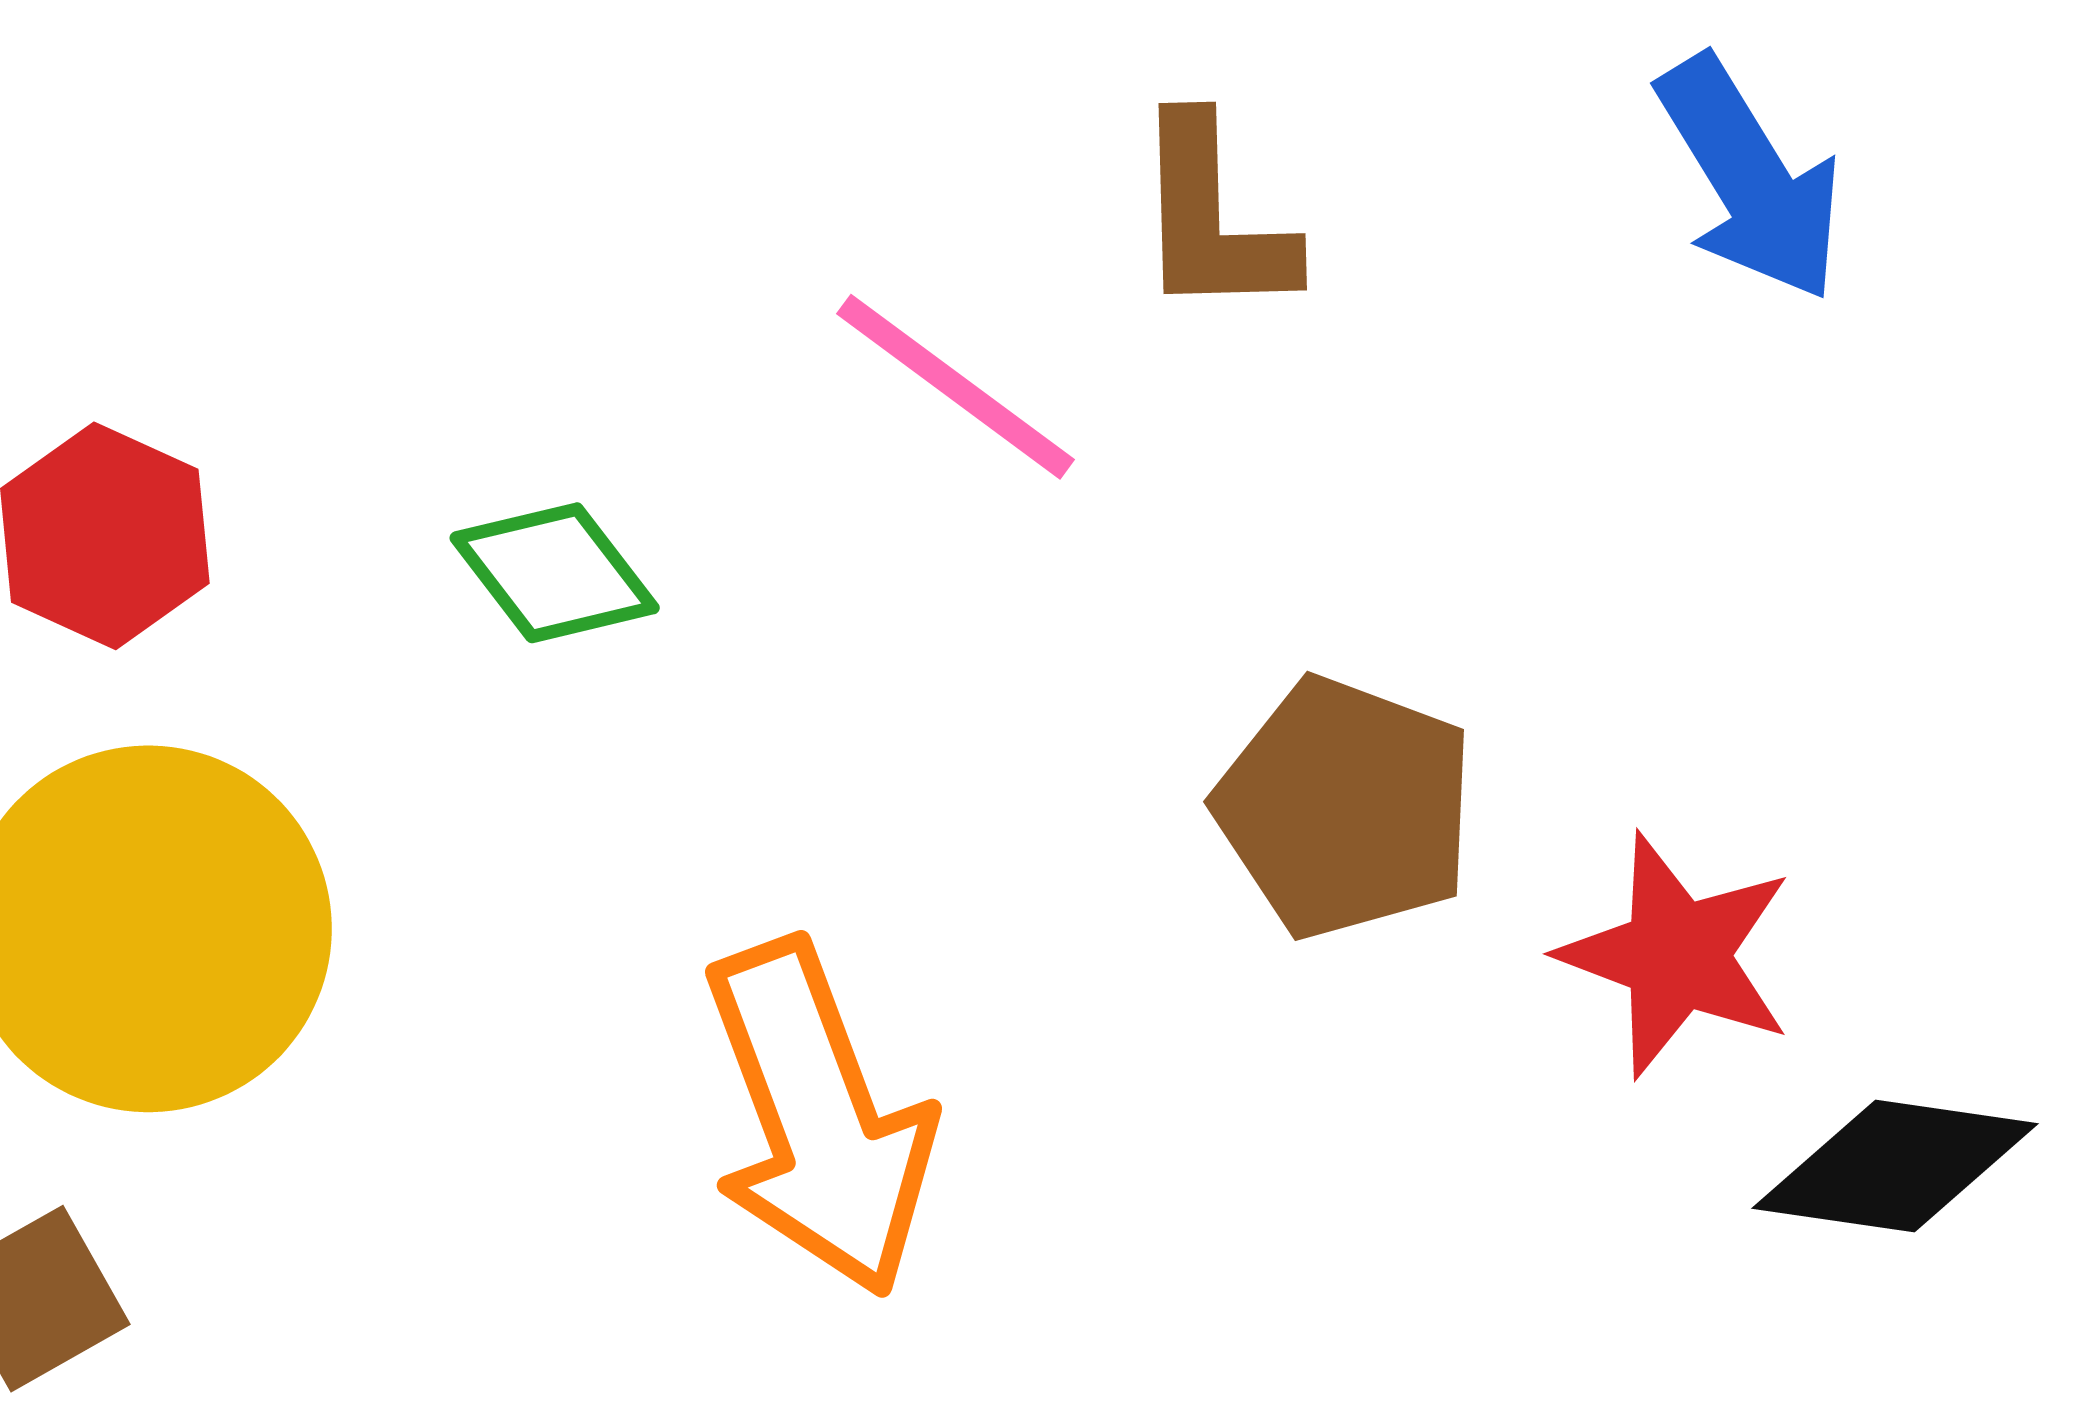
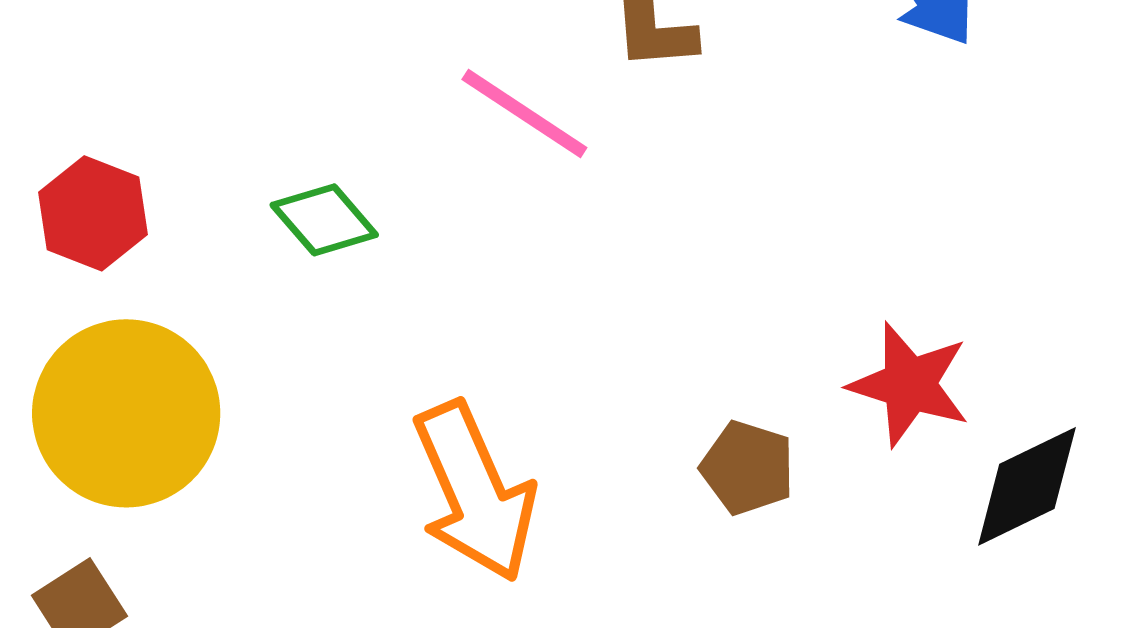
brown pentagon: (1345, 808) -> (748, 468), moved, size x0.7
black diamond: (1895, 1166) -> (1027, 486), turned -31

